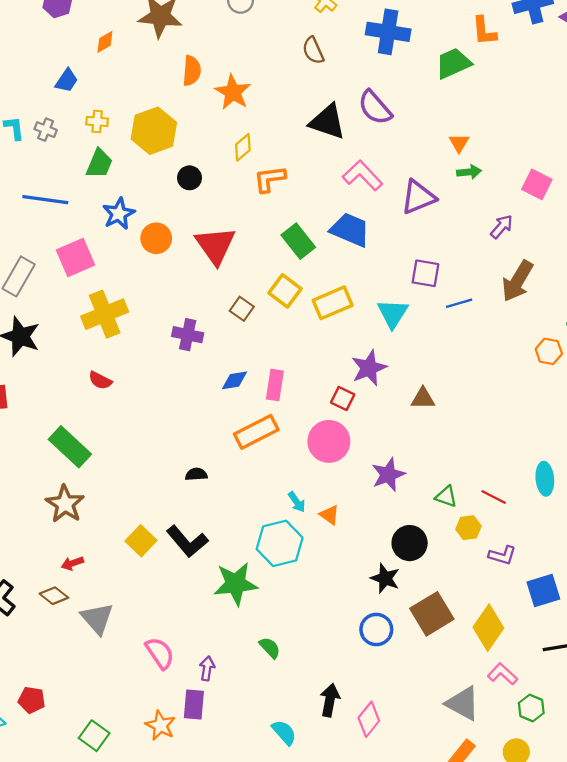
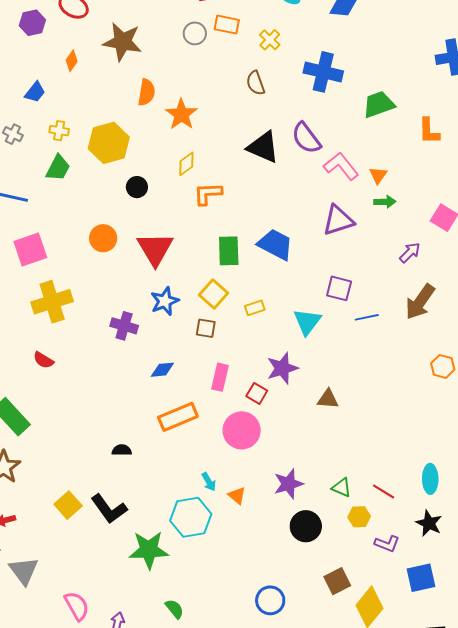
orange L-shape: (484, 31) -> (429, 131), moved
orange diamond: (105, 42) -> (72, 61), turned -30
pink L-shape: (363, 175) -> (341, 166), moved
blue star: (119, 214) -> (165, 301), moved
green rectangle: (298, 241) -> (229, 251), turned 32
yellow rectangle: (333, 303) -> (255, 308), size x0.6
brown square: (242, 309) -> (206, 328), moved, turned -30
pink rectangle: (275, 385) -> (220, 377), moved
purple star: (388, 475) -> (288, 484), moved
black star: (385, 578) -> (429, 523), moved
brown square: (432, 614) -> (337, 581), moved, size x0.7

